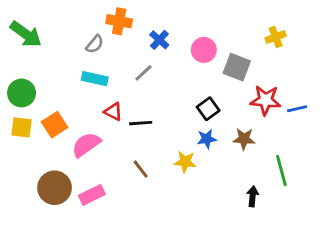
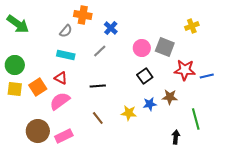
pink circle: (204, 50) -> (142, 48), moved
red triangle: (113, 112) -> (61, 78), moved
blue star: (207, 139) -> (150, 104), moved

